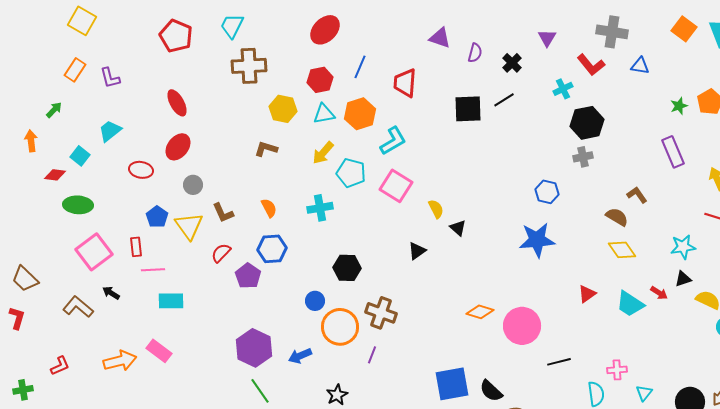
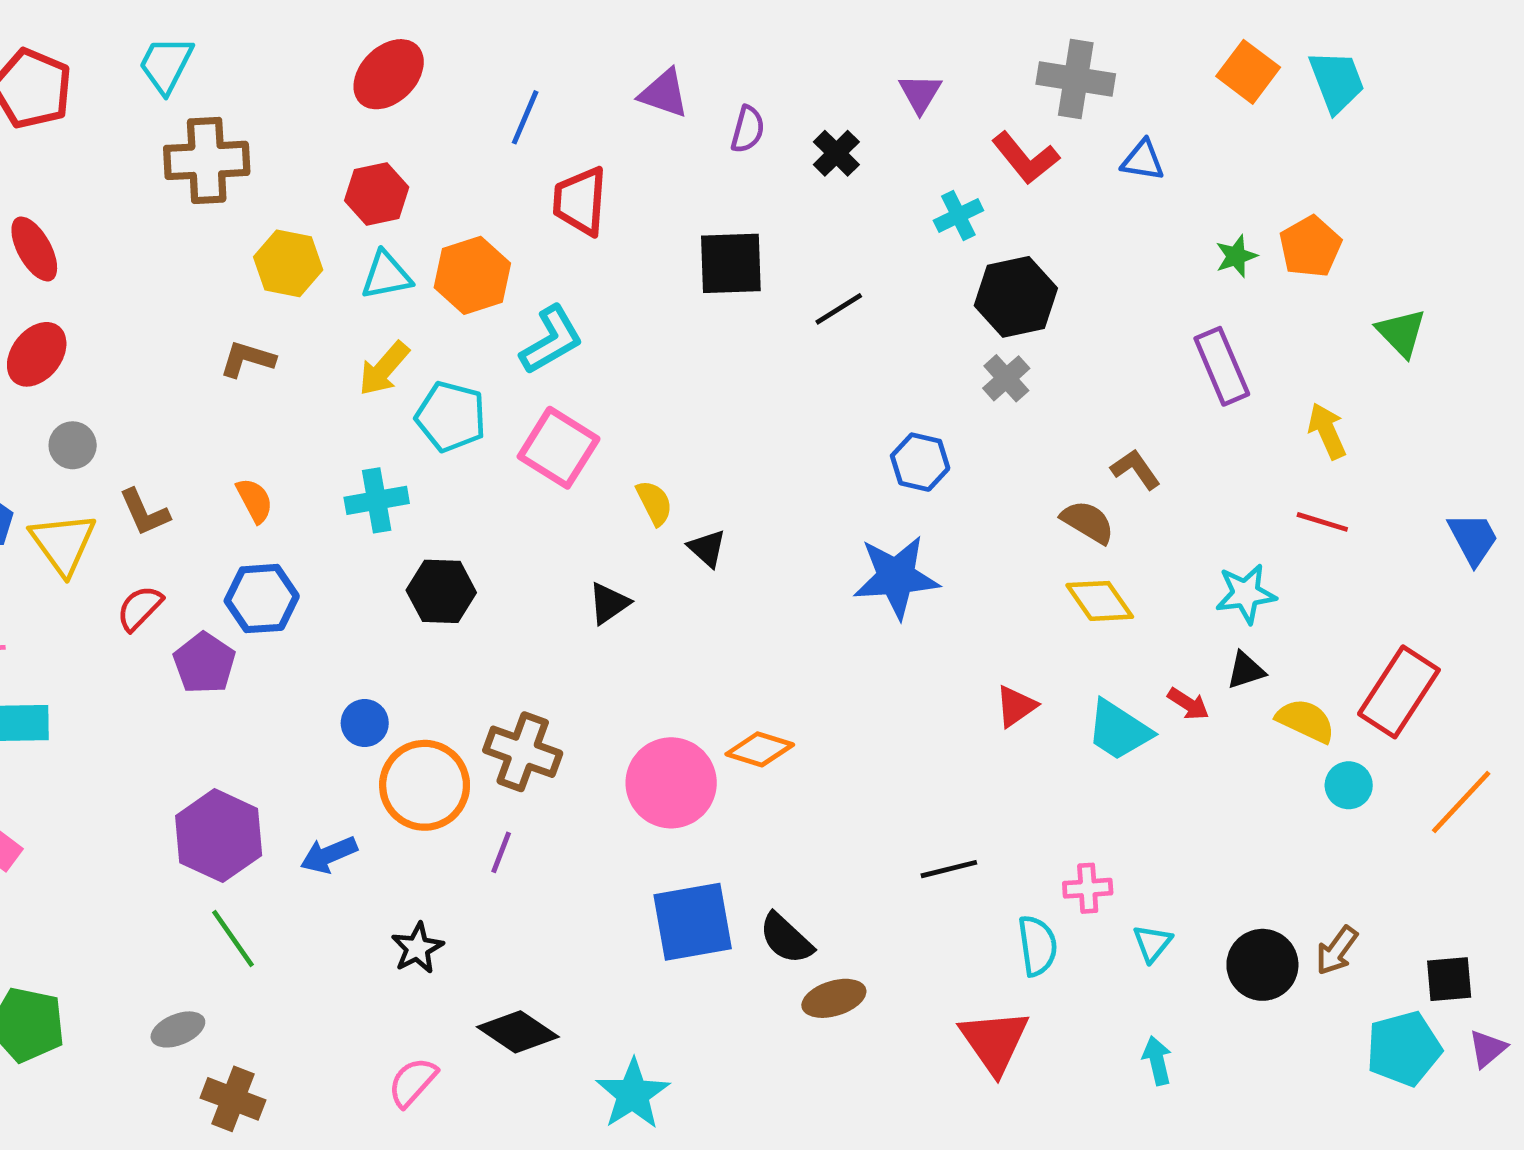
blue line: (360, 67) -> (525, 117), moved
black line: (504, 100) -> (839, 309), moved
gray cross: (583, 157) -> (1006, 378), turned -30
black hexagon: (347, 268) -> (441, 591), moved
pink circle: (522, 326) -> (671, 783), moved

